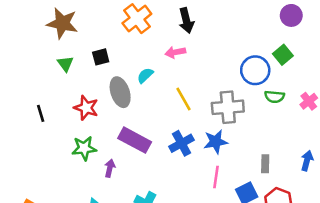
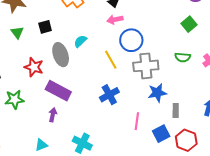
pink arrow: (175, 52) -> (115, 20), moved
blue circle: (255, 70) -> (131, 40), moved
purple rectangle: (135, 140) -> (58, 91), moved
blue star: (216, 142) -> (157, 93), moved
green star: (84, 148) -> (14, 99), moved

